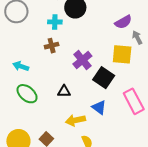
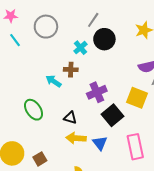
cyan cross: (55, 22) -> (80, 48), turned 32
cyan arrow: (21, 66) -> (54, 81), moved
yellow arrow: (75, 120) -> (76, 138), moved

